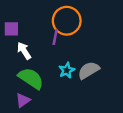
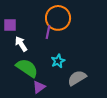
gray semicircle: (89, 70) -> (77, 78), moved
purple triangle: (23, 100) -> (39, 87), moved

